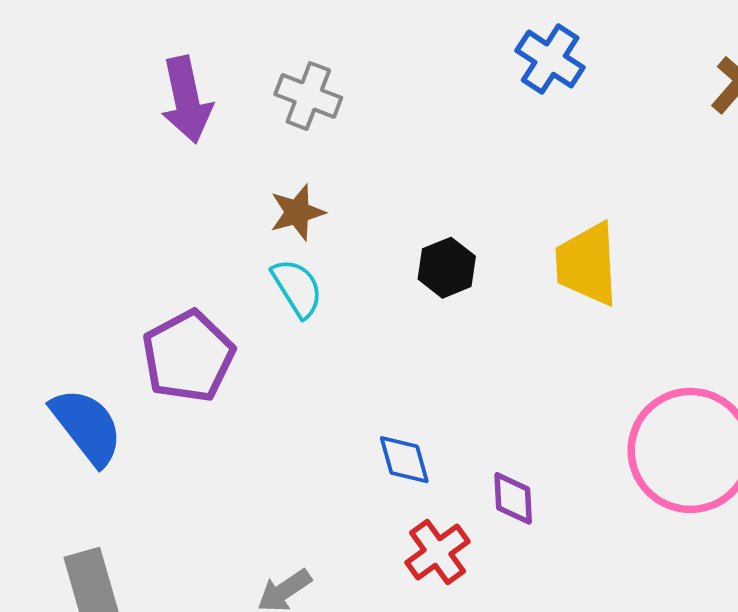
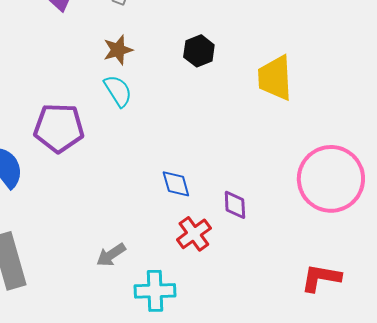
black hexagon: (447, 268) -> (199, 51), moved
purple pentagon: (188, 356) -> (59, 128), turned 30

